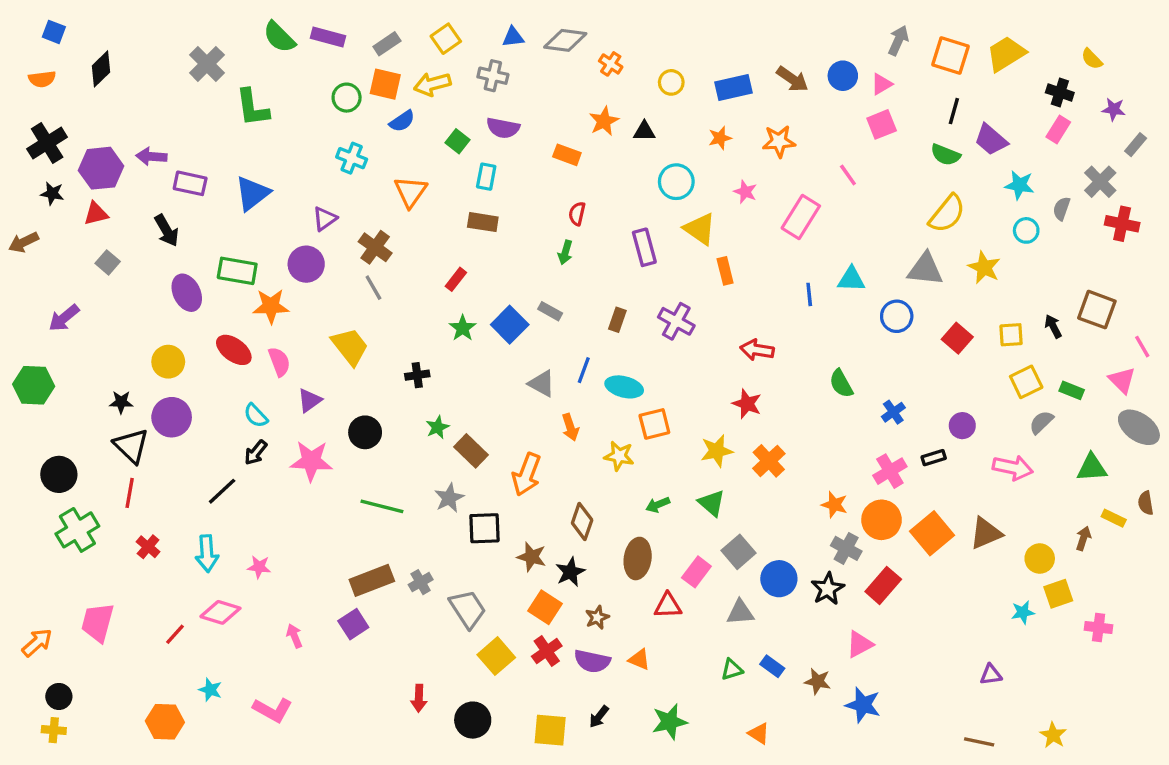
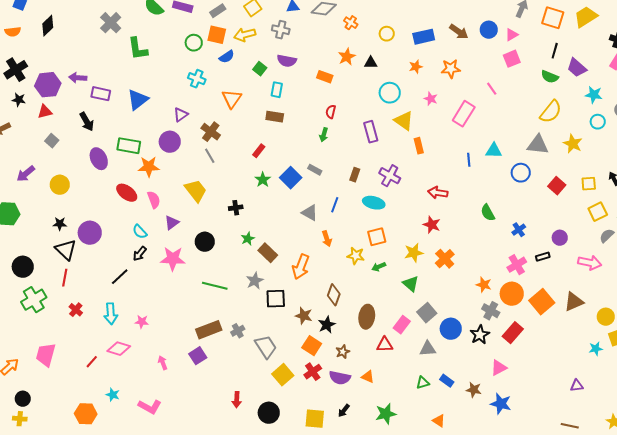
yellow circle: (168, 362) -> (60, 185), moved
cyan ellipse: (624, 387) -> (374, 203), moved
green arrow: (658, 505) -> (379, 267), moved

